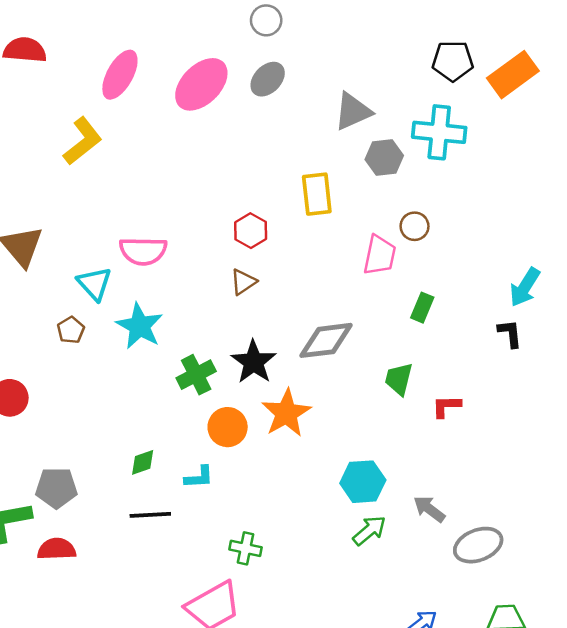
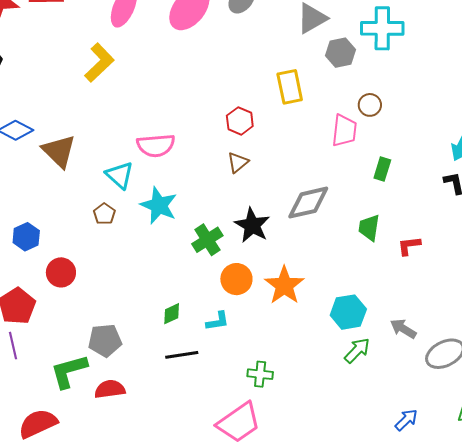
orange star: (286, 413) -> (284, 285), moved

